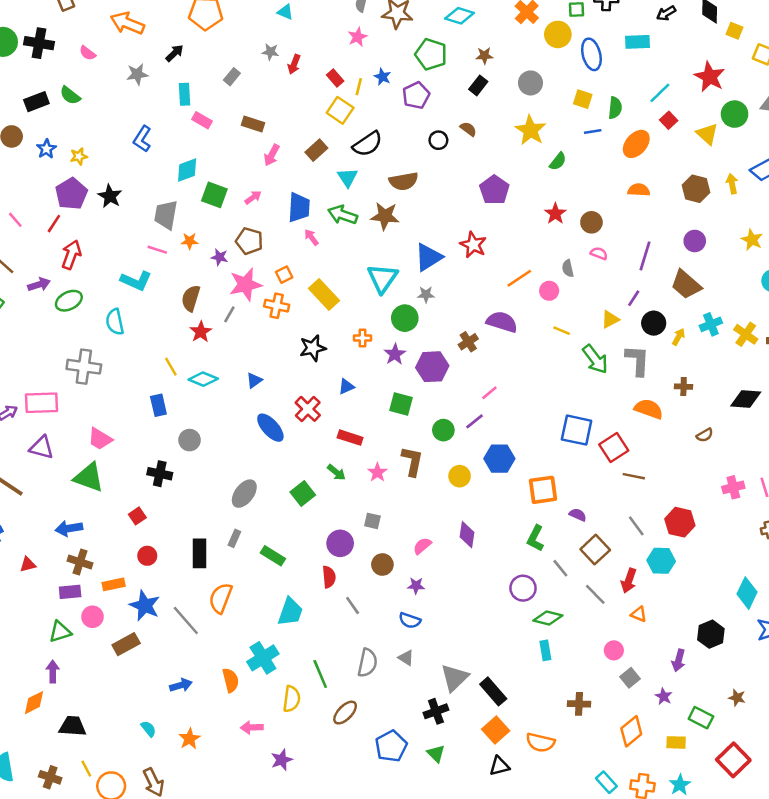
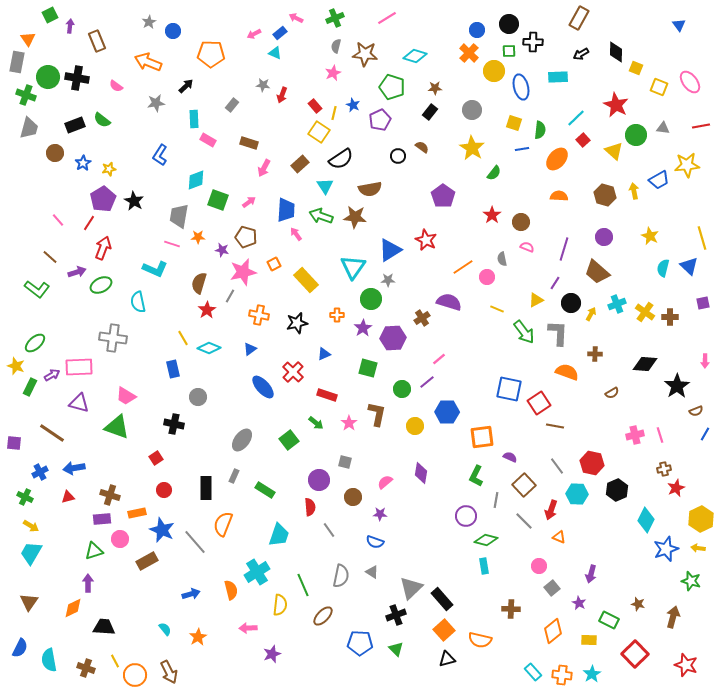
orange cross: (277, 306) -> (259, 315), moved
blue arrow: (69, 528) -> (74, 468), moved
gray line: (560, 568) -> (496, 500), turned 49
black hexagon: (711, 634) -> (617, 490), moved
blue pentagon: (391, 746) -> (360, 643), turned 30

